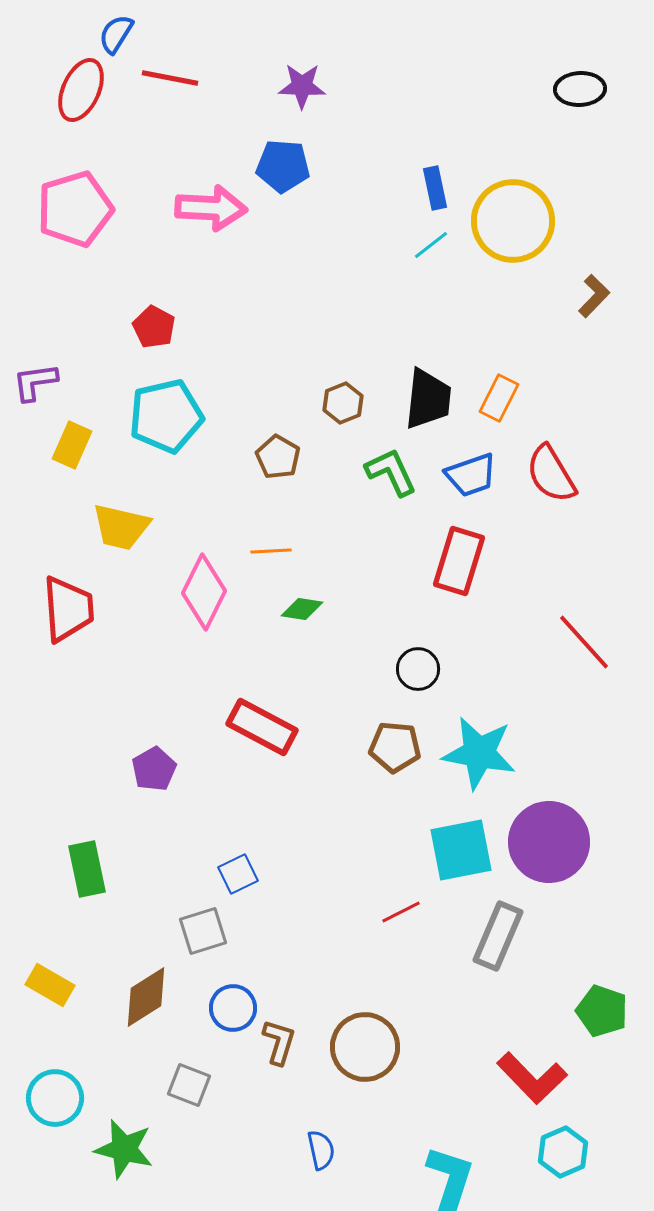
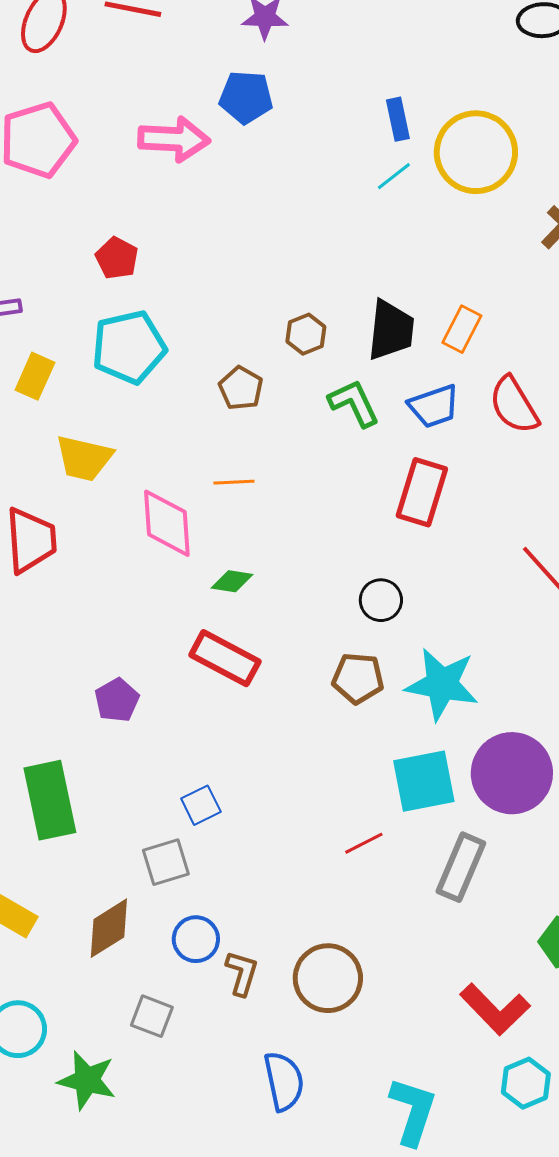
pink diamond: (204, 592) -> (167, 523), turned -30
green diamond: (302, 609) -> (232, 581), moved
green rectangle: (87, 869) -> (50, 800), size x1.4
blue semicircle: (321, 1150) -> (284, 1081), size x1.5

